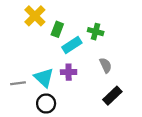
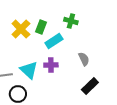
yellow cross: (35, 16) -> (21, 29), moved
green cross: (96, 32) -> (71, 21), moved
black circle: (46, 104) -> (18, 94), moved

